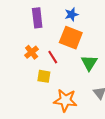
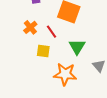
green triangle: (89, 63) -> (77, 47), moved

